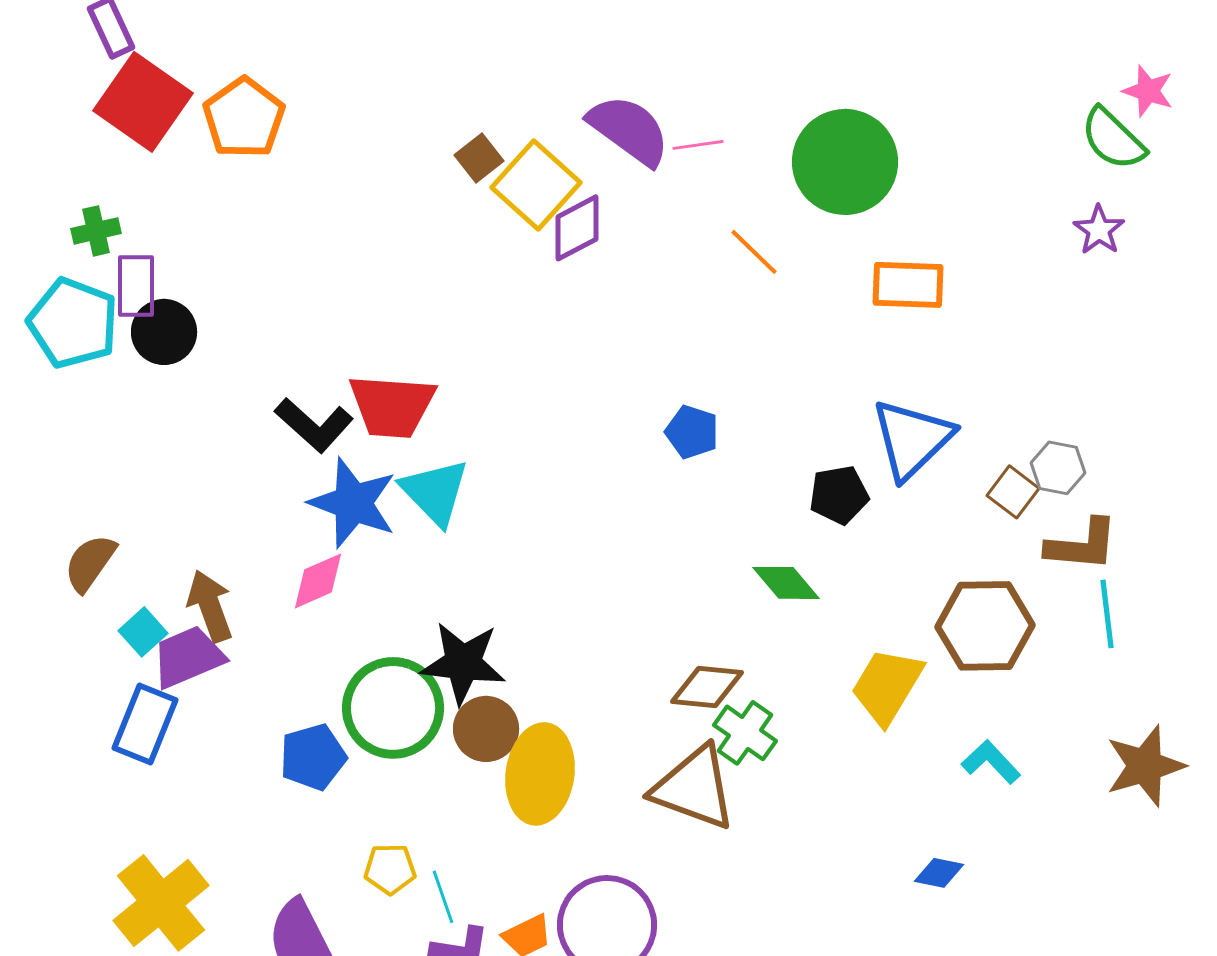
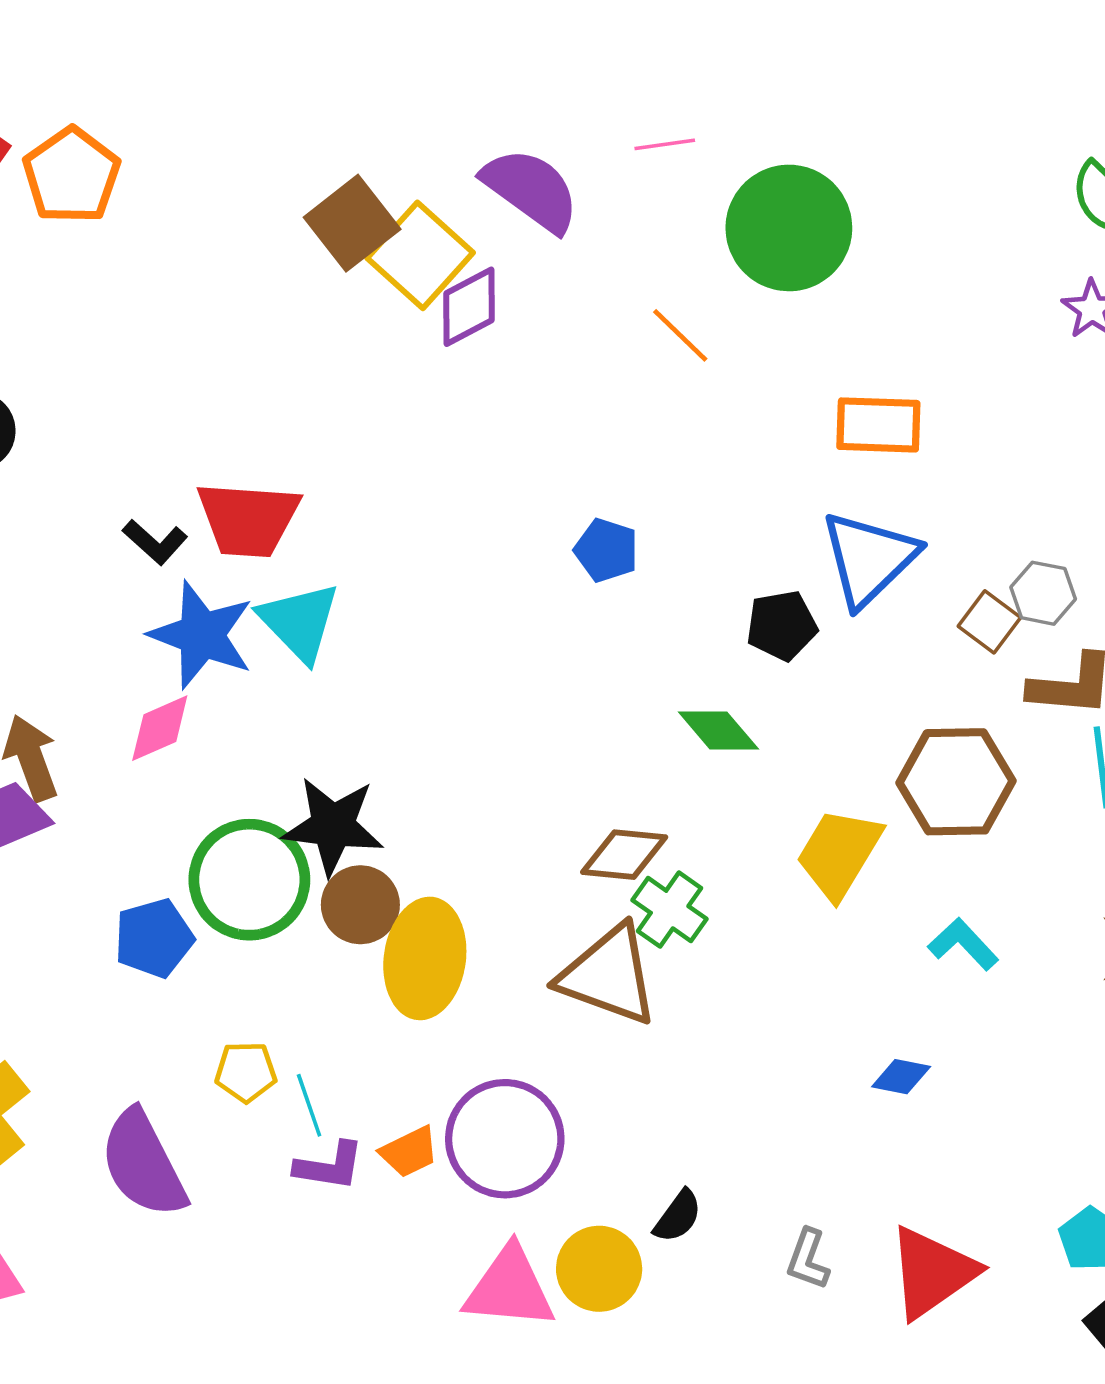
pink line: (698, 145) -> (665, 144), moved
brown square: (479, 158) -> (352, 223), size x1.6
orange rectangle: (908, 285) -> (878, 425), moved
black L-shape: (314, 425) -> (155, 542), size x0.7

